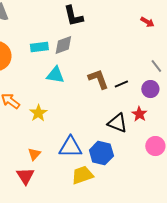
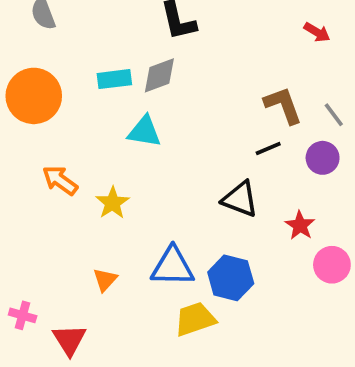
brown L-shape: (98, 79) -> (283, 105), moved
red star: (139, 114) -> (300, 225), moved
black triangle: (117, 123) -> (240, 199), moved
red triangle: (25, 176) -> (69, 340), moved

